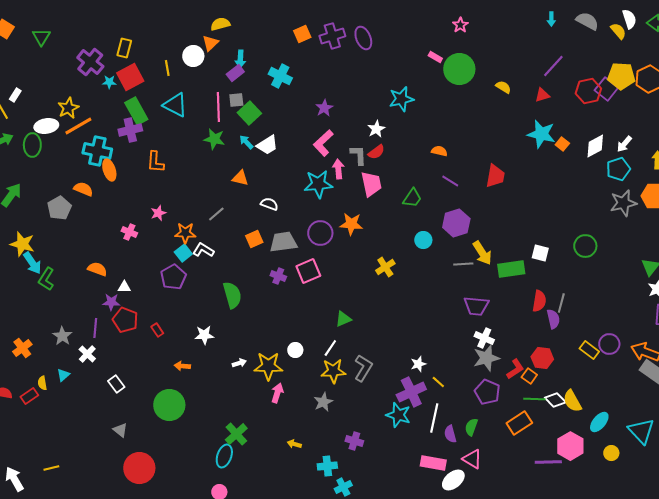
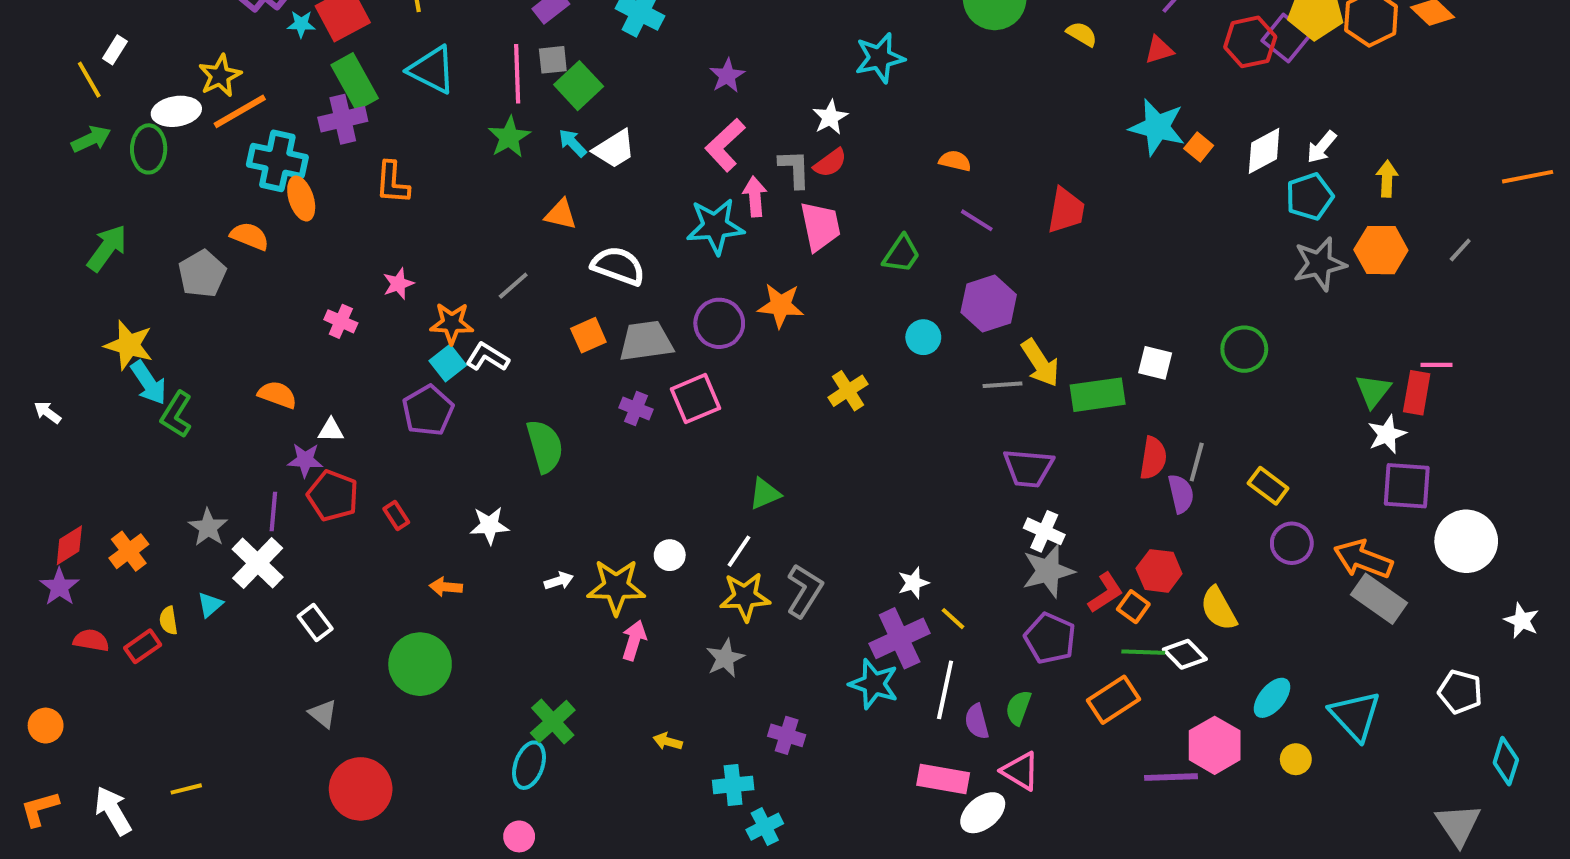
green star: (214, 139) -> (509, 137), turned 30
white semicircle: (269, 204) -> (618, 266), size x1.5
yellow rectangle: (589, 350) -> (1268, 486), moved
white cross: (87, 354) -> (258, 563), size x1.5
yellow semicircle: (572, 401) -> (1219, 609), moved

